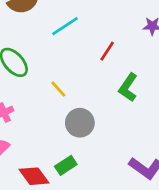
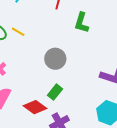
yellow line: (58, 89) -> (18, 32), moved

